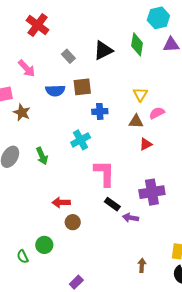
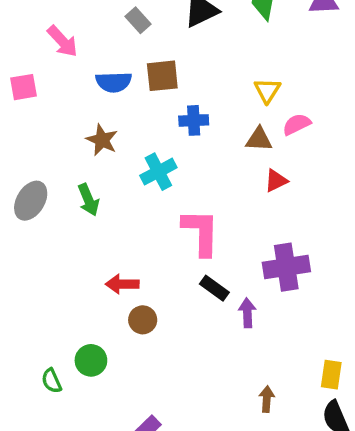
brown star: (22, 112) -> (102, 140), moved
purple arrow: (131, 218) -> (247, 313), turned 77

